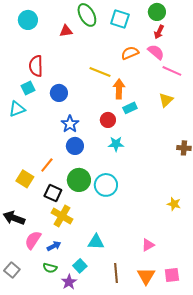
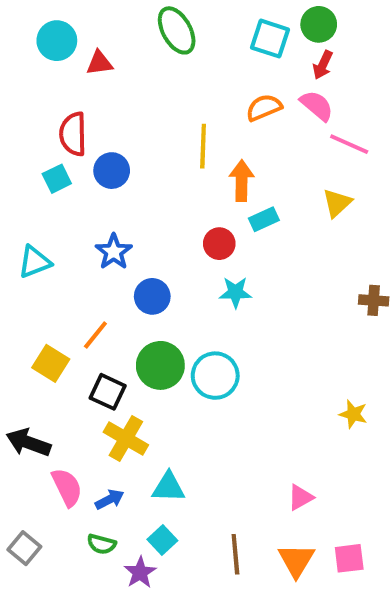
cyan square: (120, 19) -> (270, 39), moved
red triangle: (66, 31) -> (99, 63), moved
yellow line: (100, 72) -> (203, 146), turned 70
blue circle: (59, 93) -> (112, 171), moved
cyan triangle: (17, 109) -> (35, 262), moved
blue star: (70, 124) -> (114, 252), moved
pink semicircle: (33, 240) -> (67, 487), turned 120
cyan triangle: (96, 242) -> (168, 487), moved

